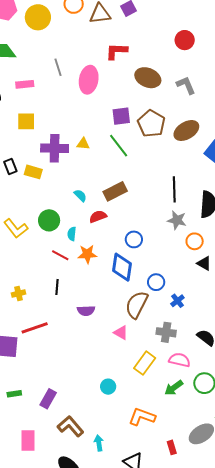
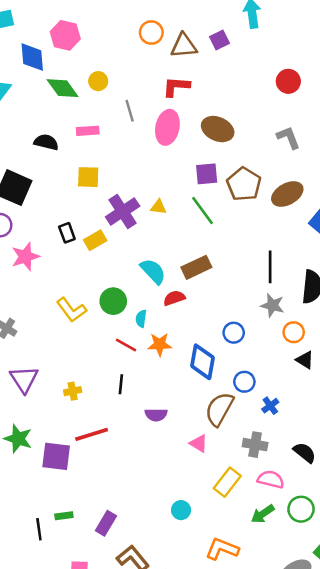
yellow circle: (38, 17) -> (98, 81), moved, size x0.6
red L-shape: (116, 51) -> (176, 87), moved
brown ellipse: (148, 78) -> (218, 129), moved
purple cross: (55, 148) -> (123, 211), turned -36
yellow rectangle: (33, 172) -> (95, 240), turned -48
cyan semicircle: (80, 196) -> (153, 271), size x1.6
blue circle: (134, 239) -> (234, 333), moved

